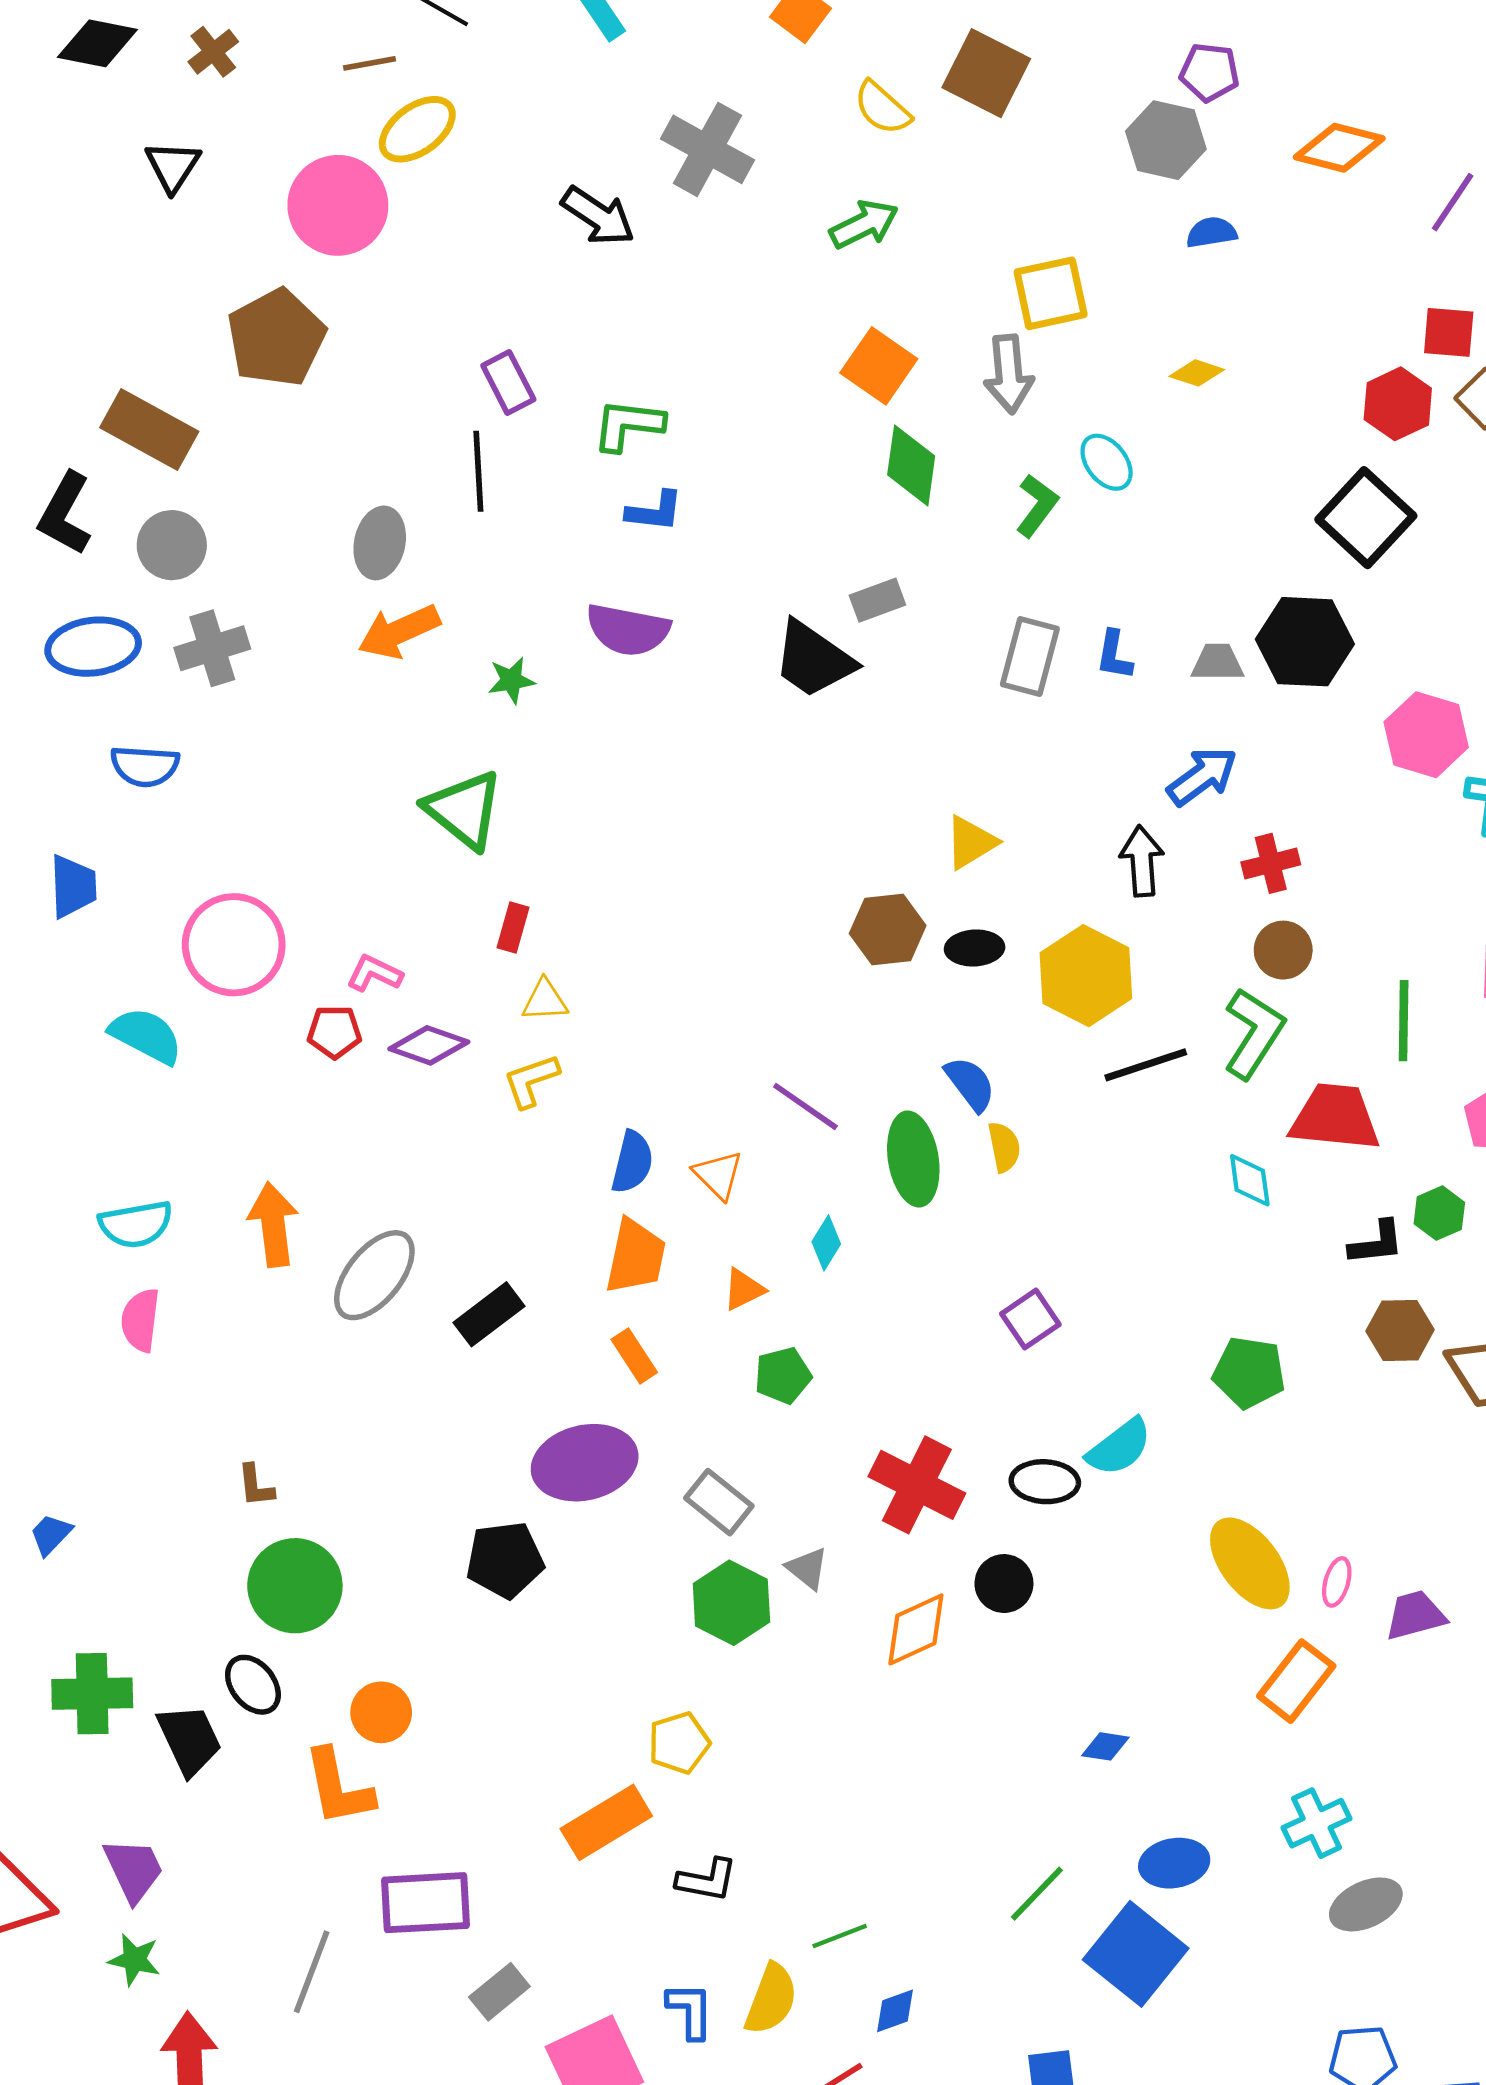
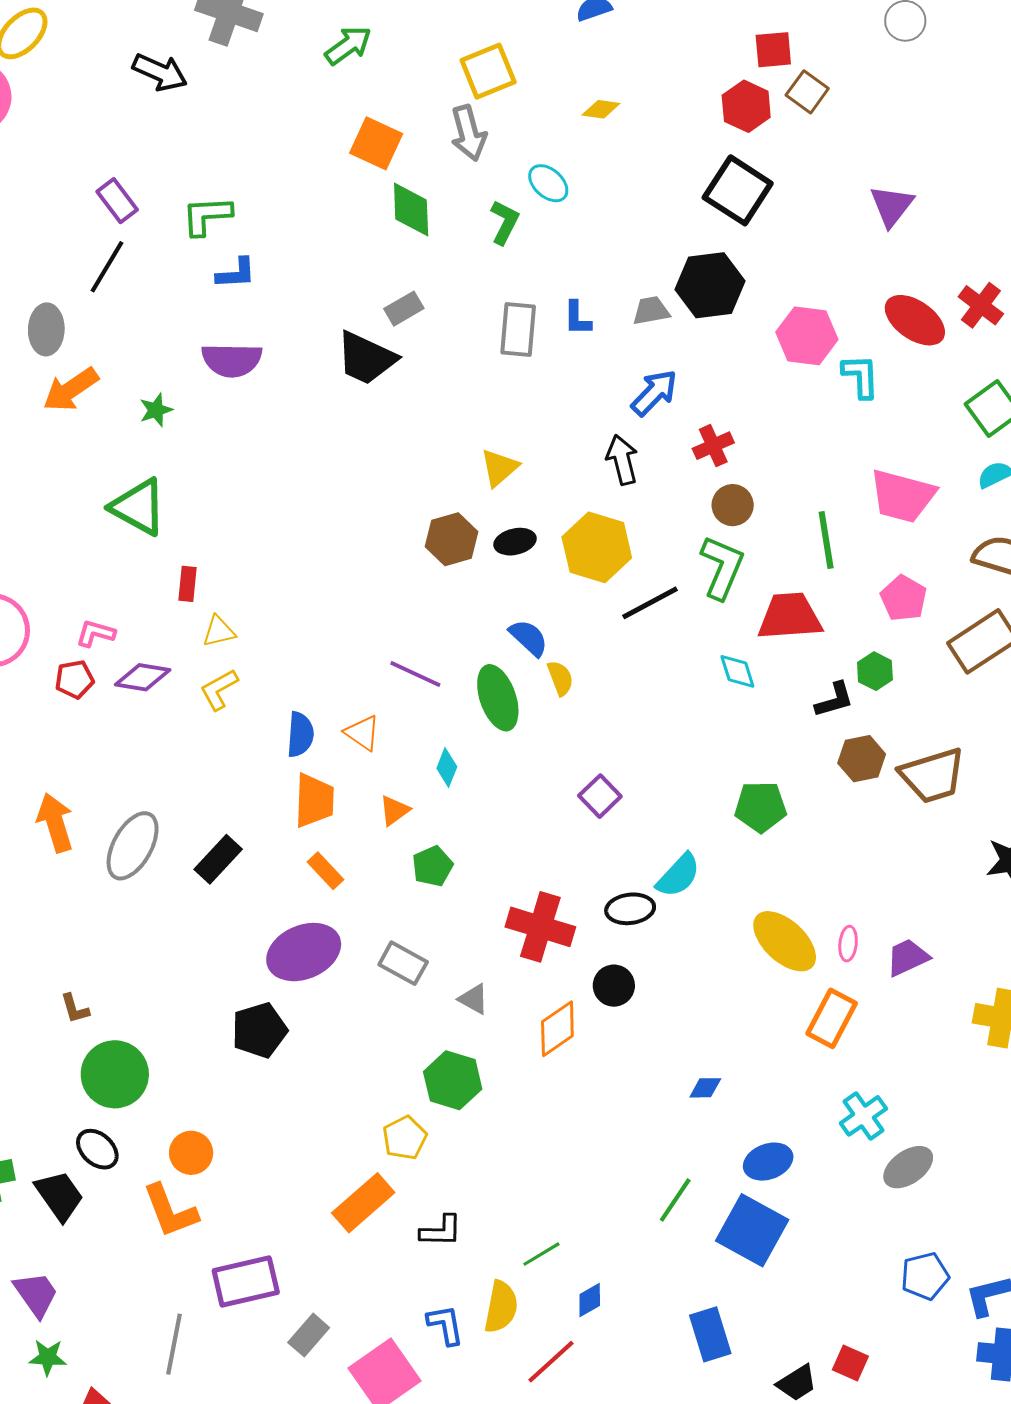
black line: (478, 471) -> (107, 267), turned 44
green hexagon: (731, 1603) -> (453, 1080), moved

